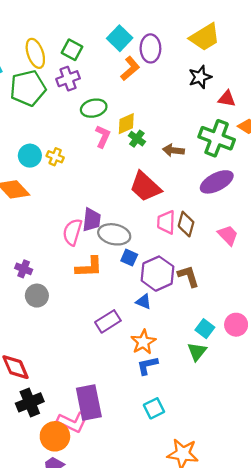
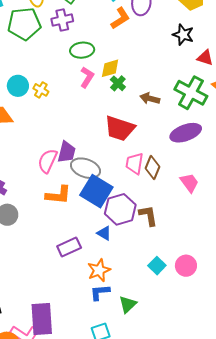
black star: (200, 77) -> (183, 35), turned 30
red trapezoid: (145, 187) -> (120, 128), turned -32
blue square: (129, 258) -> (96, 191), size x2.0
green triangle: (197, 352) -> (128, 304), moved

